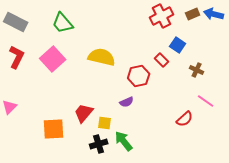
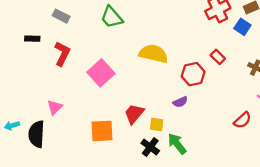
gray rectangle: (16, 22) -> (61, 16), size x0.7
blue square: (178, 45) -> (242, 27), moved
pink square: (53, 59) -> (101, 73), moved
black cross: (99, 144) -> (150, 147), turned -36

